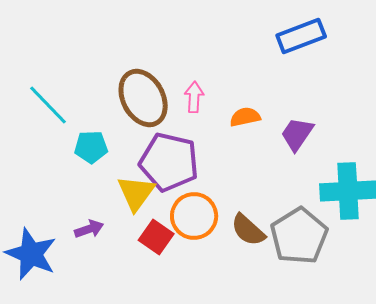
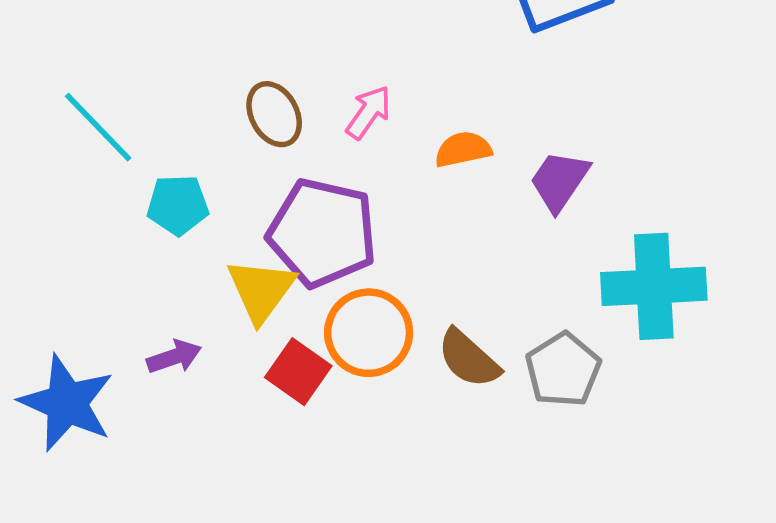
pink arrow: (194, 97) -> (369, 112), turned 32
brown ellipse: (143, 98) -> (274, 114), size x0.6
gray pentagon: (299, 236) -> (563, 370), size x0.7

